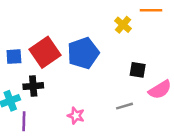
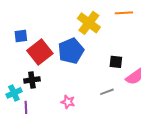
yellow cross: (123, 25) -> (89, 23), moved, size x1.6
blue square: (14, 57) -> (21, 36), moved

